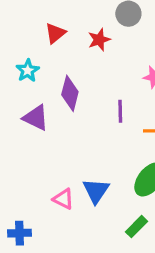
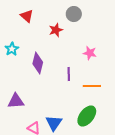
red triangle: (55, 33) -> (27, 16), moved, turned -40
purple triangle: (36, 118) -> (16, 101), moved, turned -30

